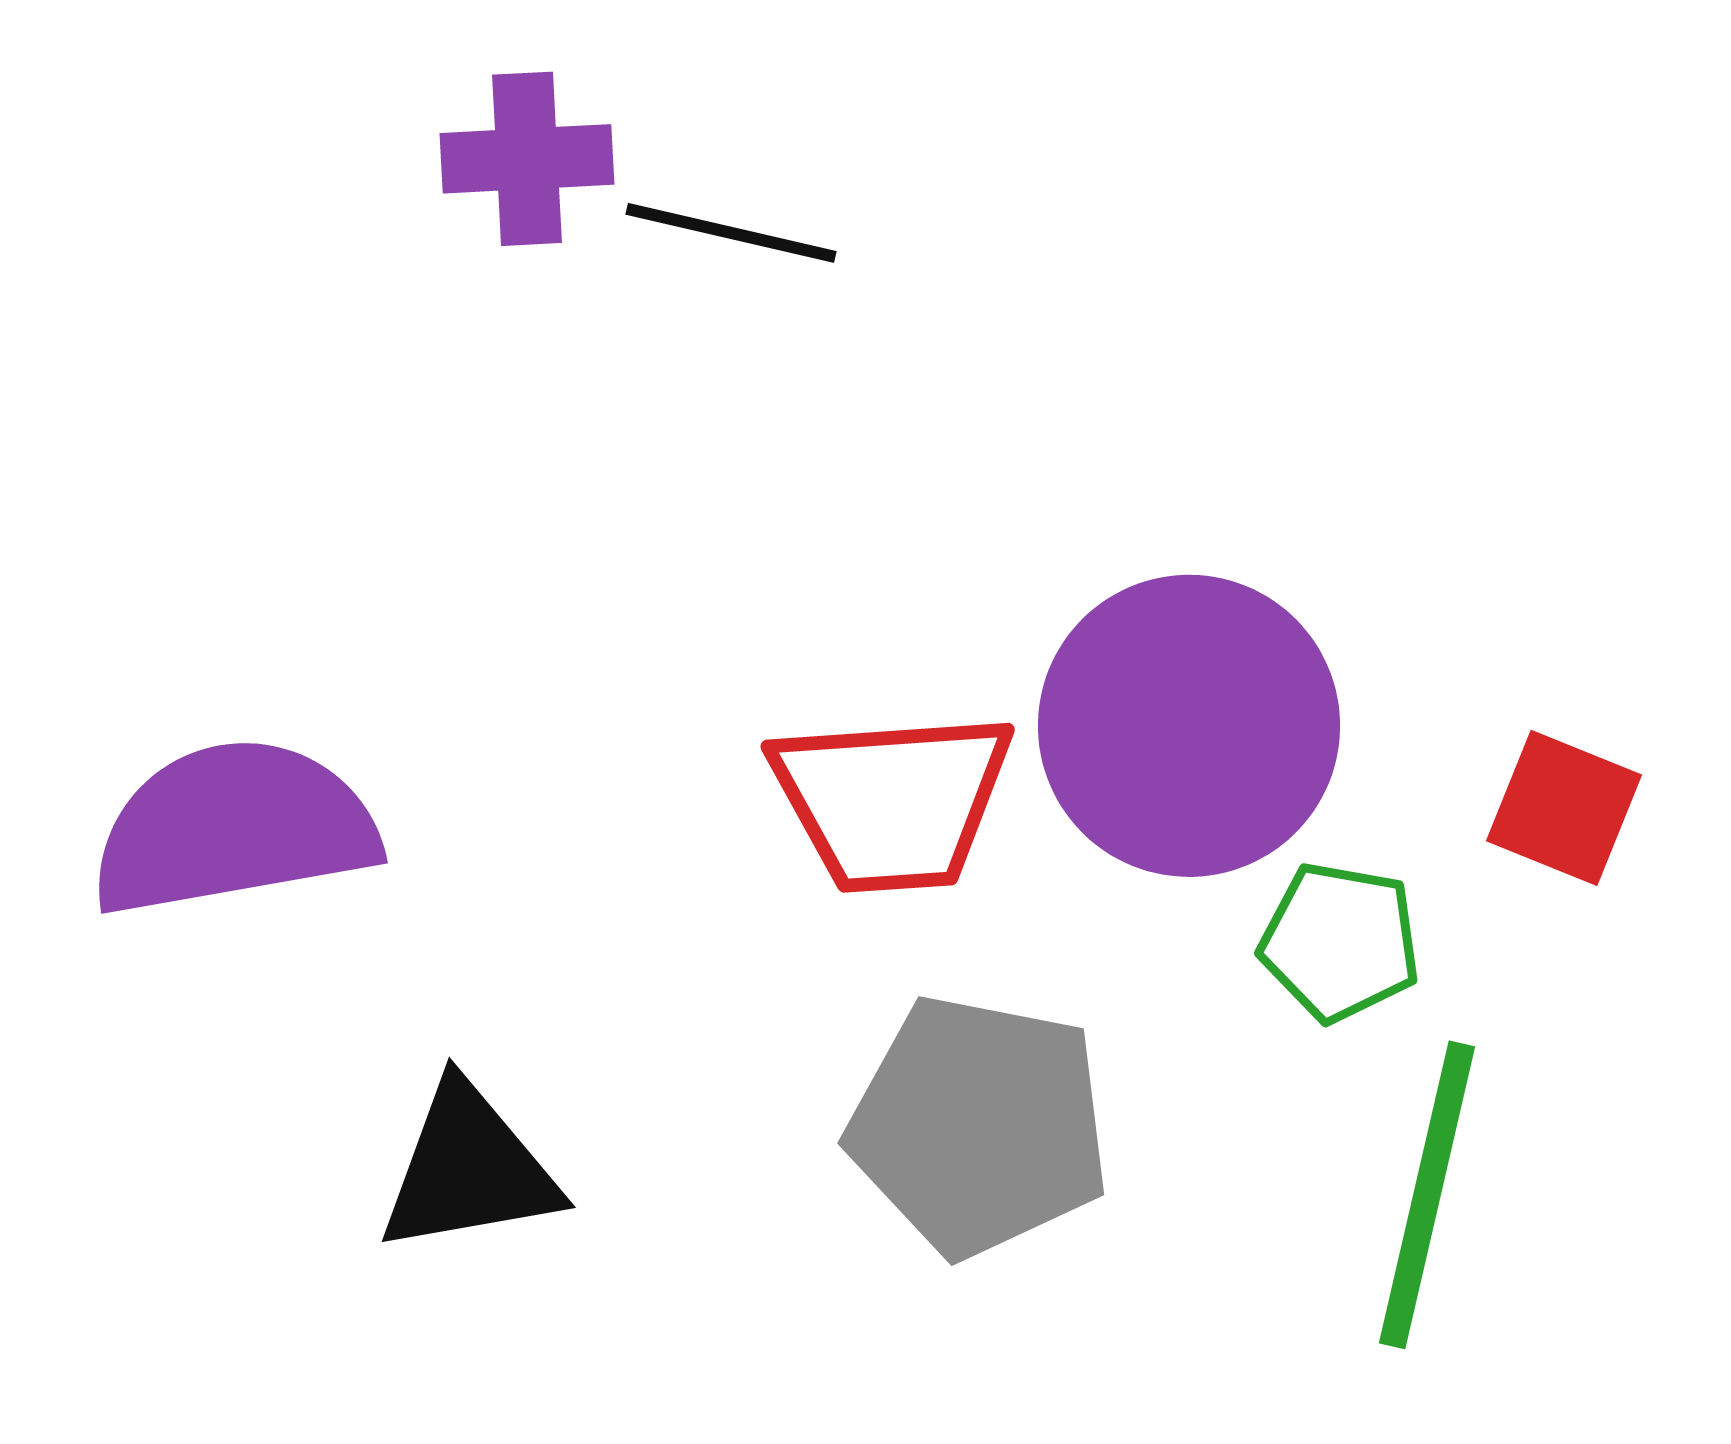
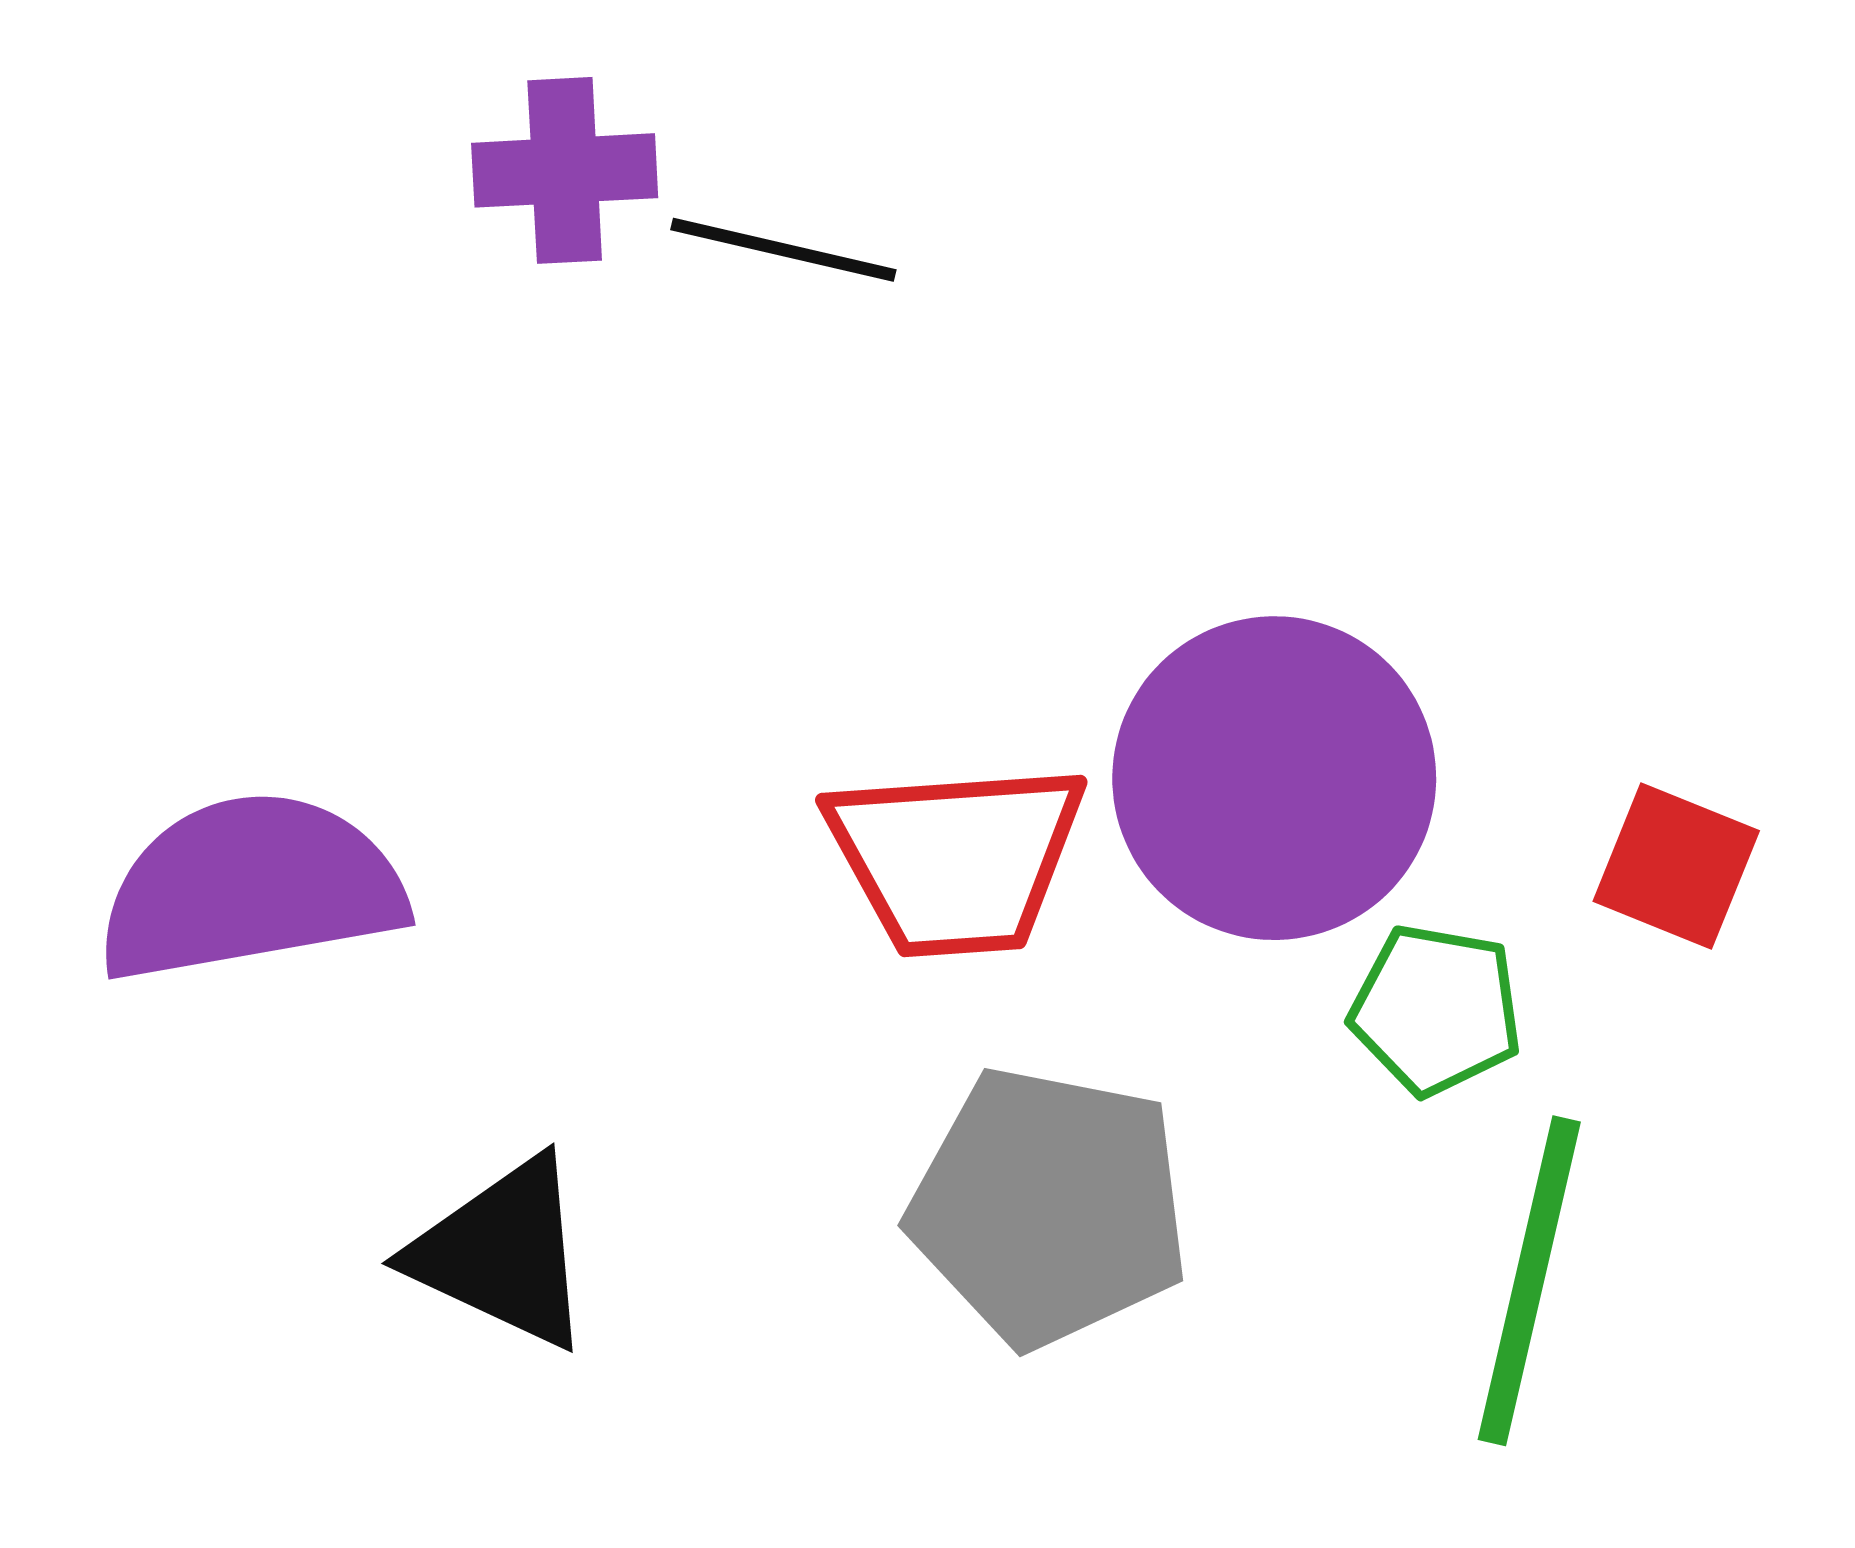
black triangle: (469, 1169) -> (503, 1253), turned 35

